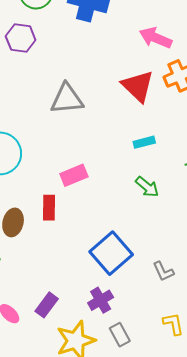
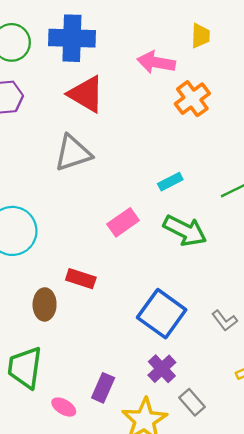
red triangle: (138, 86) -> (86, 94), moved
pink rectangle: (74, 175) -> (123, 222), moved
green arrow: (147, 187) -> (185, 231), size x1.5
red rectangle: (49, 208) -> (81, 279), turned -60

